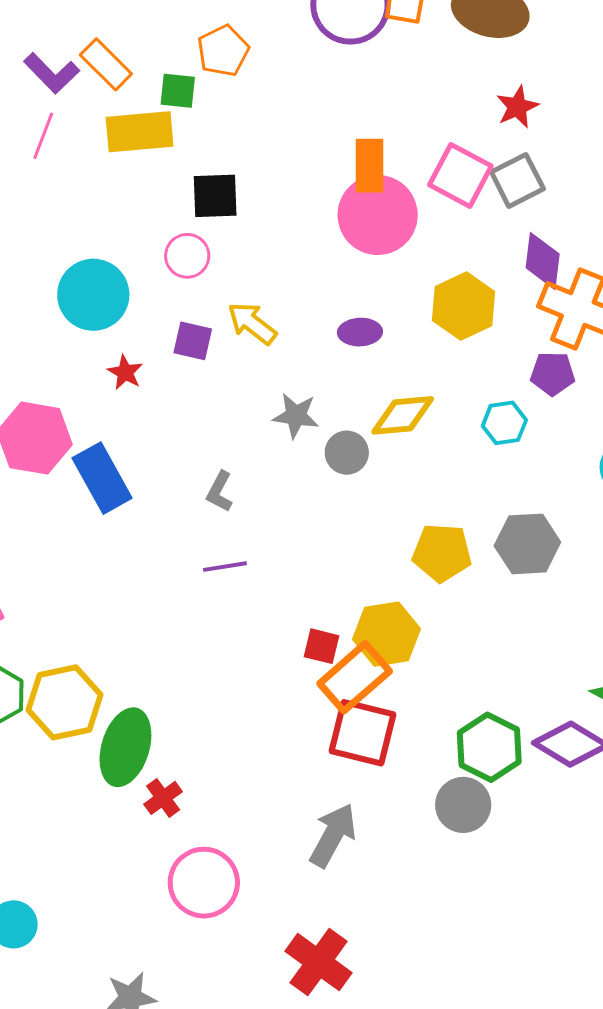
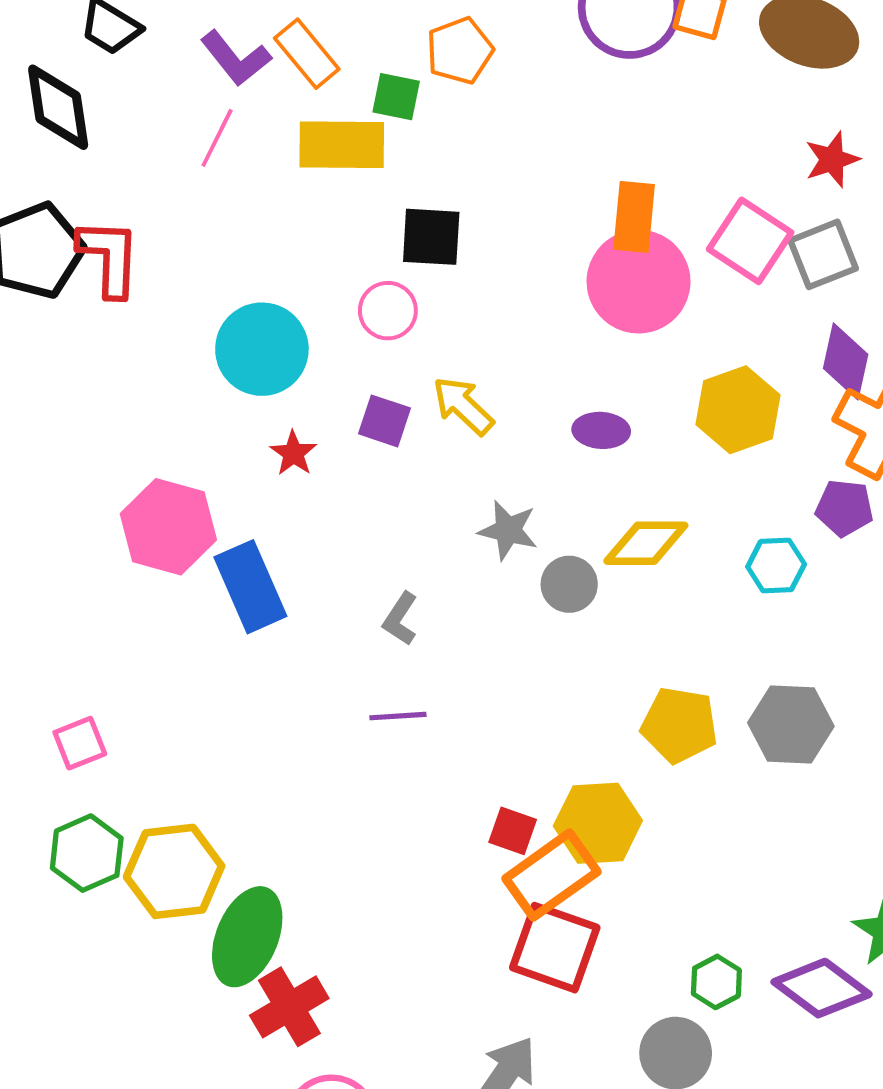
green hexagon: (489, 747) -> (716, 982), size x0.6
red cross: (163, 798) -> (289, 1007), size x1.5

